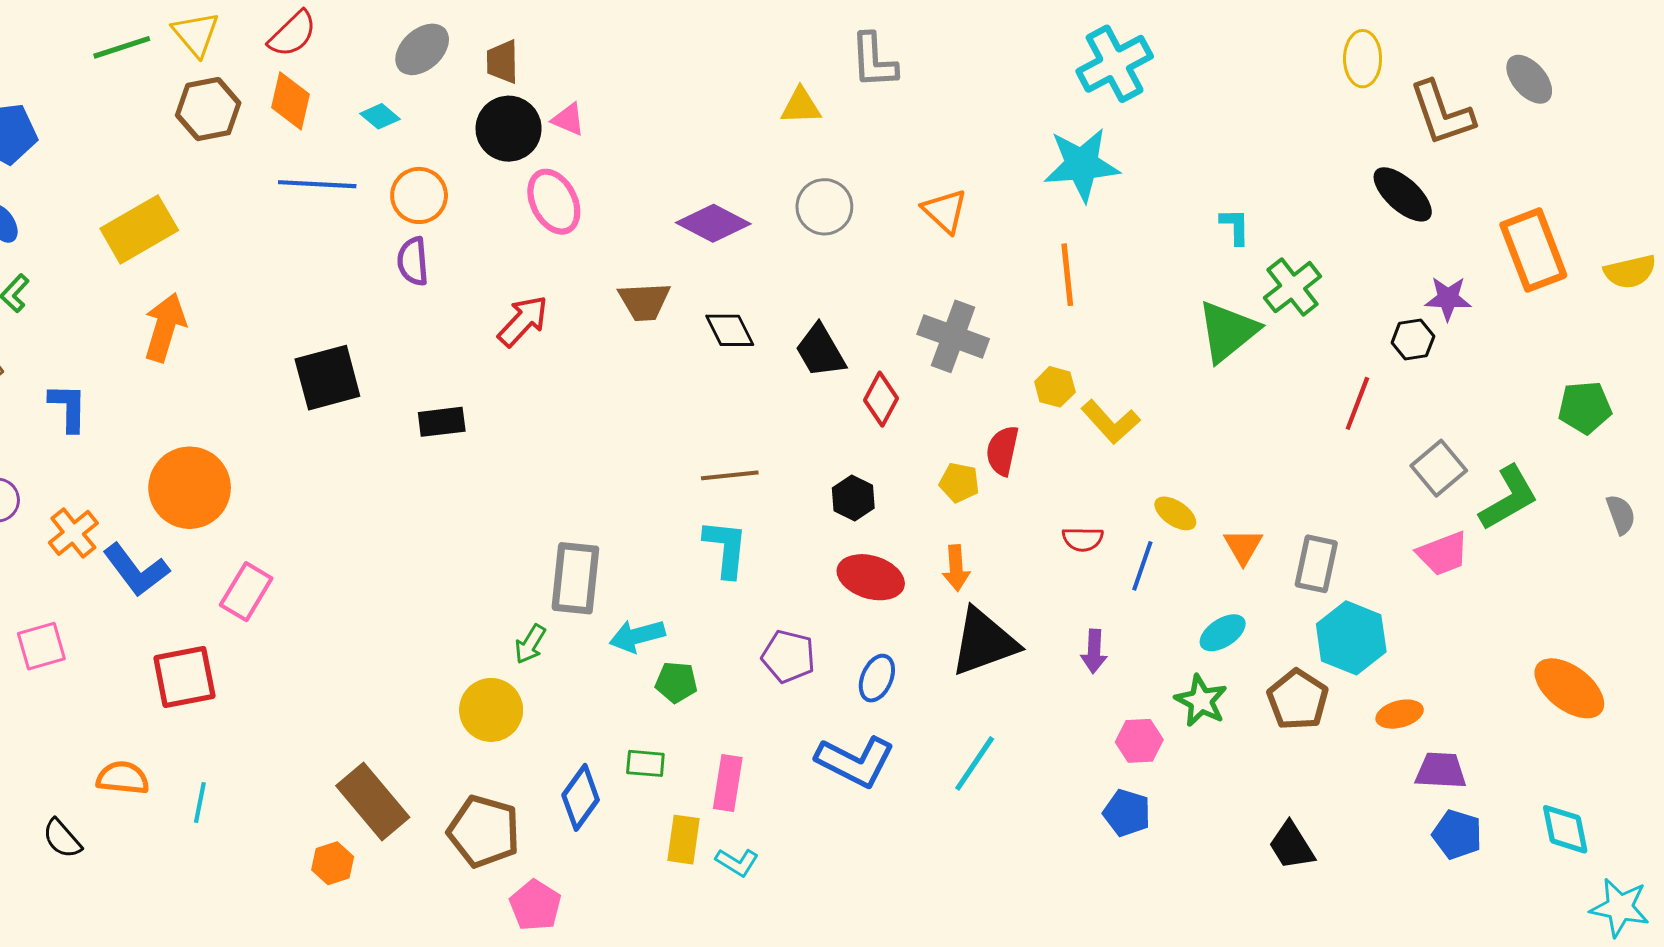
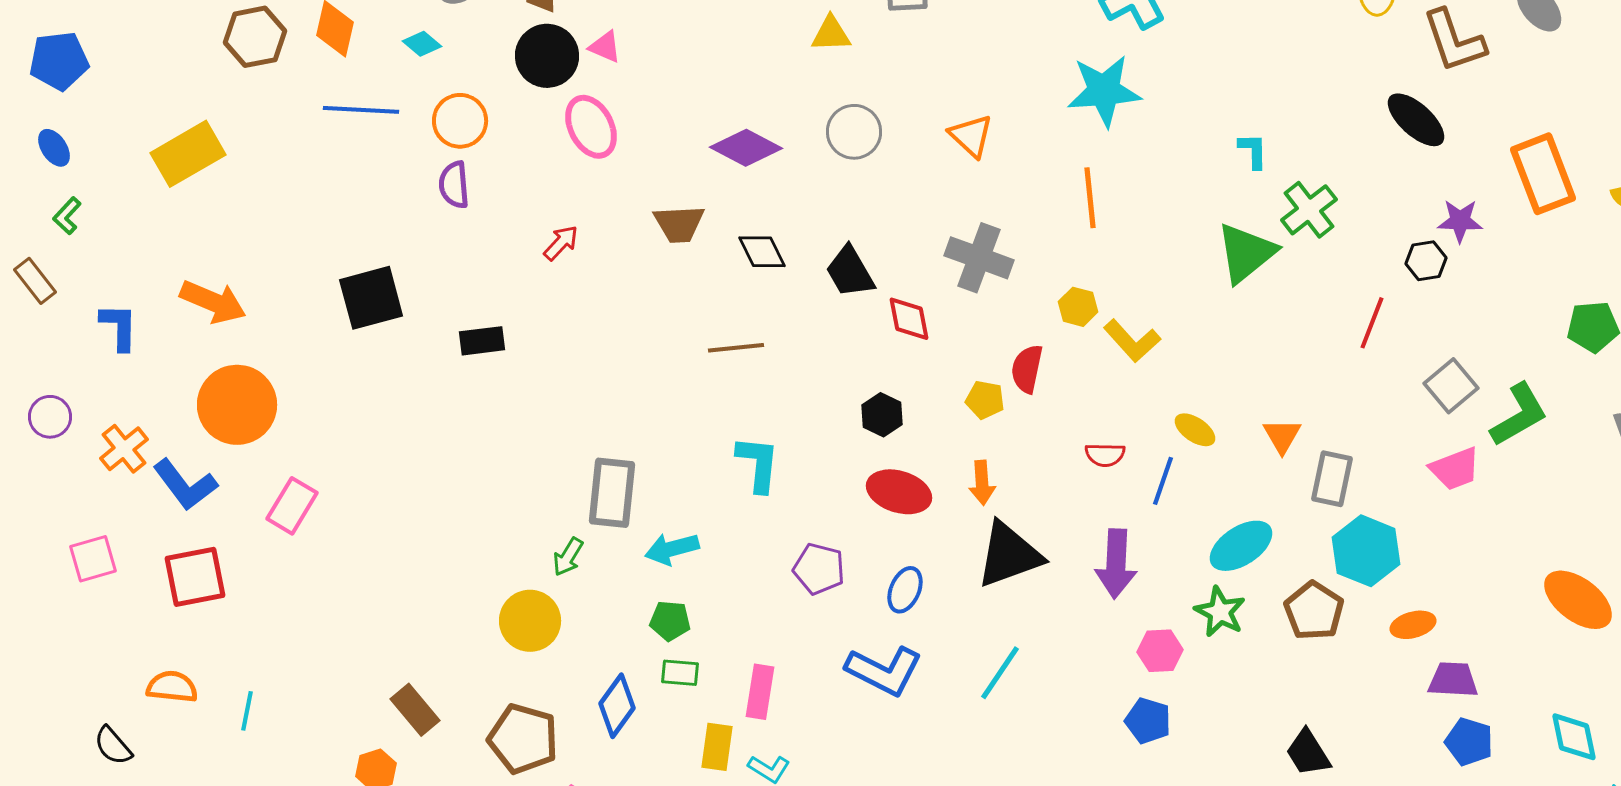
red arrow: (523, 321) -> (561, 243), size x0.7
orange arrow: (165, 327) -> (213, 302), moved, turned 96
red diamond: (881, 399) -> (909, 319), turned -39
brown line: (730, 475) -> (736, 348), moved
orange triangle: (1243, 546) -> (1282, 436), moved
cyan ellipse: (1223, 633) -> (1241, 546), size x1.4
purple arrow: (1094, 651) -> (1116, 564), size x1.6
red square: (184, 677) -> (195, 577), moved
green pentagon: (676, 682) -> (670, 621), moved
brown rectangle: (373, 802) -> (415, 710), size x0.7

